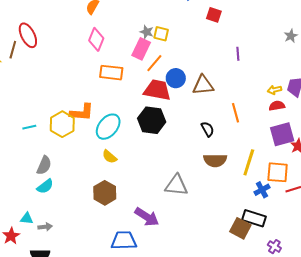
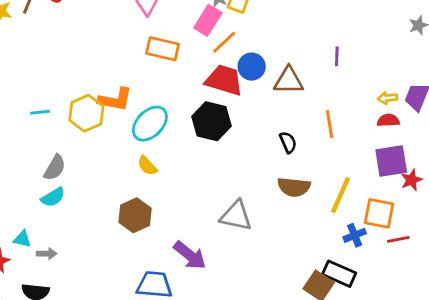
purple line: (238, 54) -> (337, 56), moved

